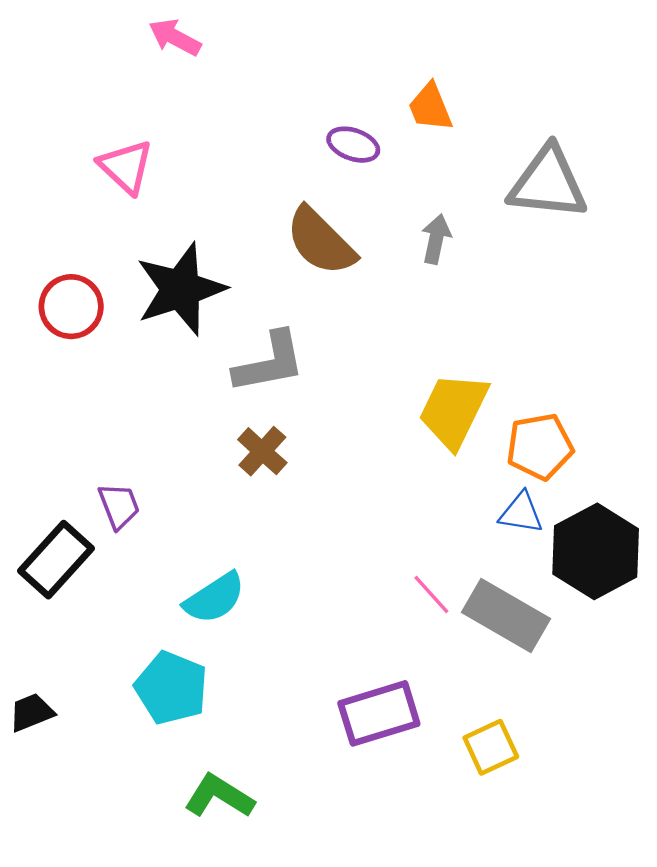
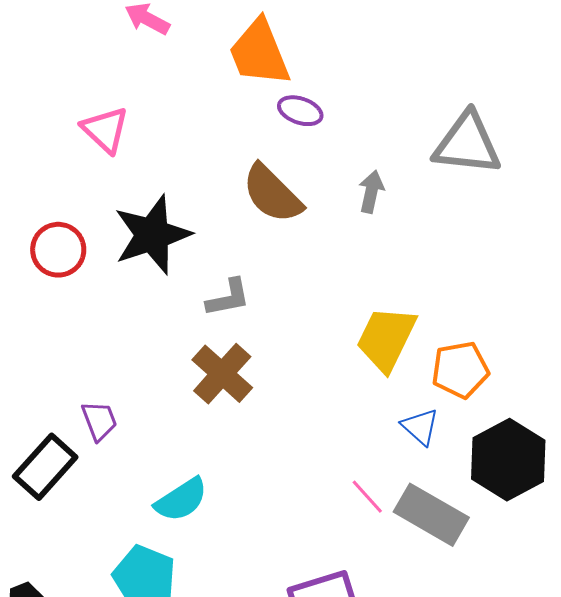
orange trapezoid: (430, 107) -> (259, 53), moved, size x1.6
gray L-shape: (269, 363) -> (228, 298), size x0.7
brown cross: (262, 451) -> (222, 374), size x1.4
blue triangle: (521, 513) -> (420, 427), moved, turned 33

